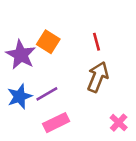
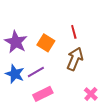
orange square: (48, 42) -> (46, 43), moved
blue star: (20, 96) -> (15, 74), turned -30

